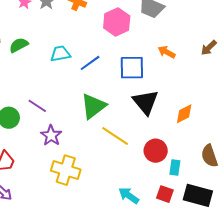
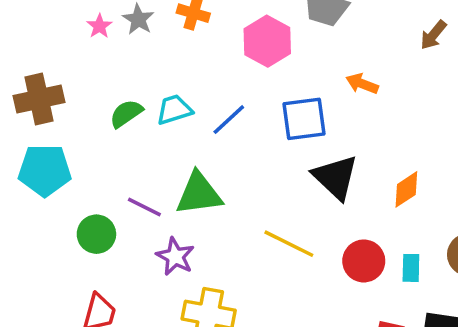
green semicircle: (19, 45) -> (126, 113), moved
brown arrow: (209, 48) -> (433, 35), moved
green triangle: (93, 106) -> (199, 194), moved, turned 36
cyan rectangle: (175, 167) -> (411, 268), moved

